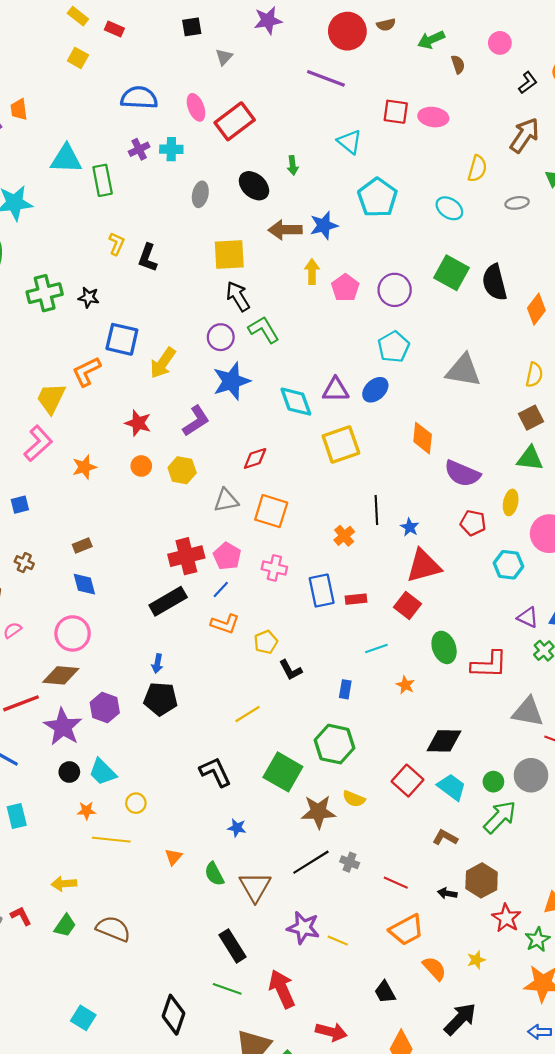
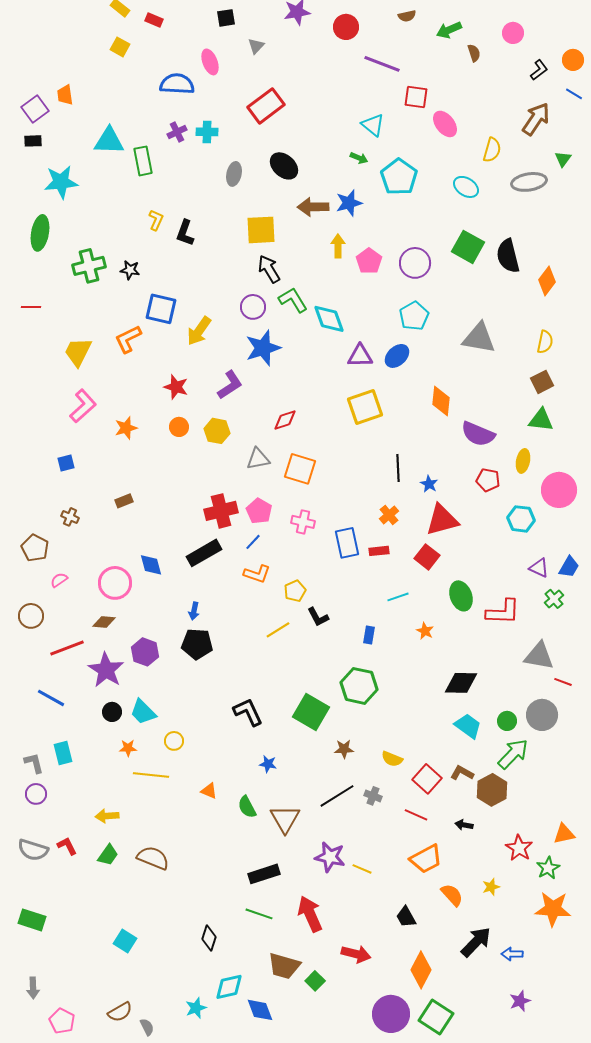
red circle: (347, 31) -> (346, 27), moved, size x0.7
purple line: (326, 78) -> (382, 64), moved
pink ellipse: (196, 107) -> (210, 62), moved
pink ellipse: (433, 117) -> (445, 124), moved, turned 44
green arrow: (293, 165) -> (359, 158), moved, turned -60
gray ellipse: (517, 203) -> (529, 182), size x1.6
yellow trapezoid: (51, 398) -> (78, 352), moved
cyan diamond: (296, 402) -> (329, 319), moved
orange cross: (344, 536) -> (389, 515), moved
blue diamond: (84, 584) -> (151, 565), moved
brown diamond: (61, 675) -> (104, 622), size x0.7
yellow line: (248, 714) -> (278, 630), moved
red square: (408, 781) -> (427, 779), moved
yellow semicircle: (354, 799) -> (392, 759), moved
brown star: (318, 812) -> (344, 749), size x0.6
orange triangle: (173, 857) -> (209, 791), turned -48
brown hexagon: (482, 880) -> (492, 790), moved
black rectangle: (233, 946) -> (264, 874), turned -76
black diamond: (173, 1015) -> (209, 938), size x0.7
blue arrow: (540, 1032) -> (512, 954), moved

